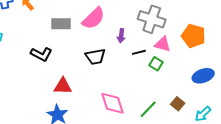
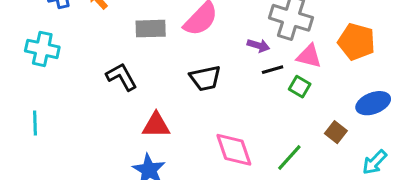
purple arrow: (121, 36) -> (258, 45), moved, turned -80
black L-shape: (41, 54) -> (122, 77), turned -145
brown square: (178, 104) -> (336, 132), moved

